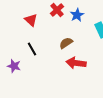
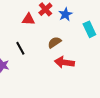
red triangle: (31, 20) -> (28, 19), moved, turned -40

